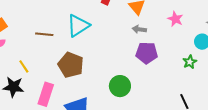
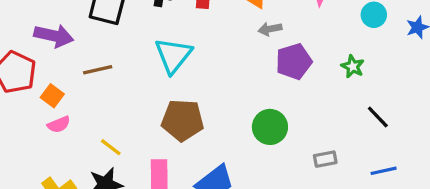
brown line: (44, 34) -> (98, 70), moved
green star: (190, 62) -> (353, 66), moved

